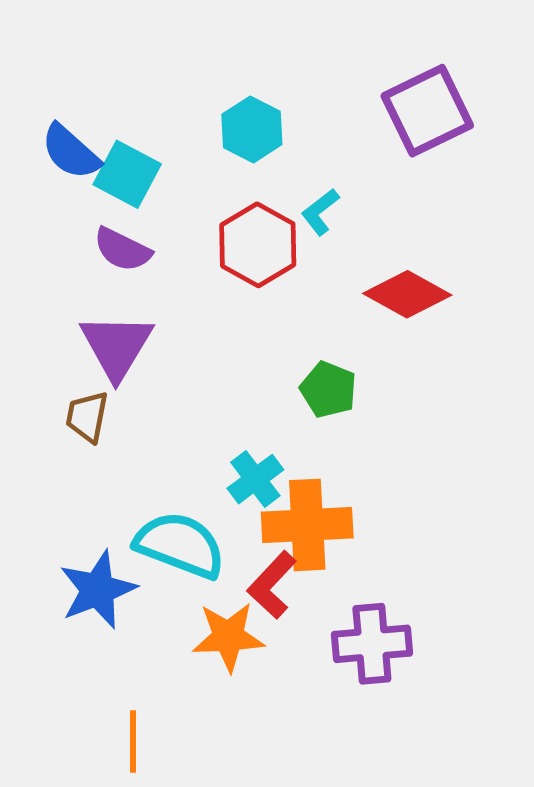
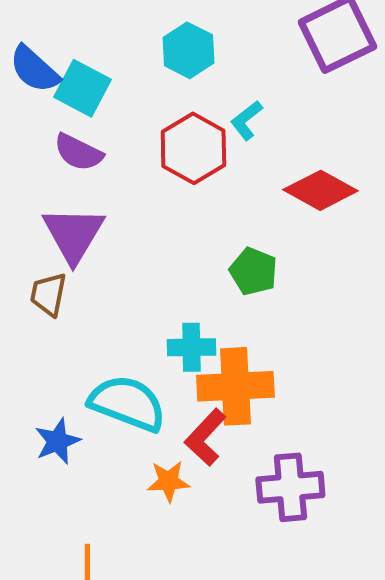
cyan cross: (255, 479) -> (191, 347), turned 36
blue star: (98, 590) -> (57, 441), size x0.7
orange star: (228, 637) -> (168, 481), size x0.7

